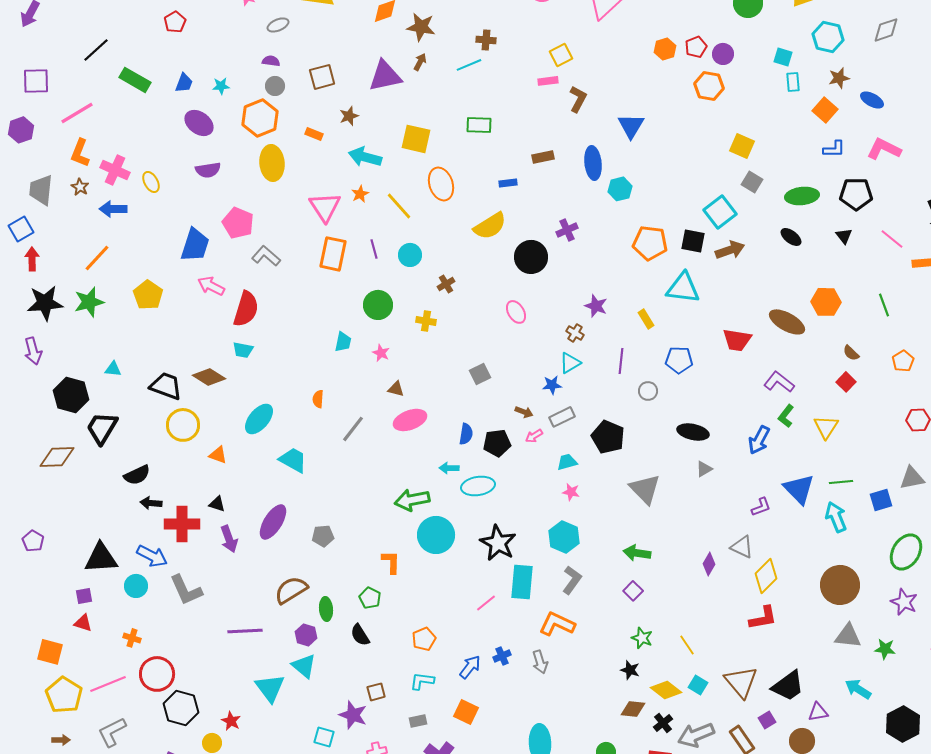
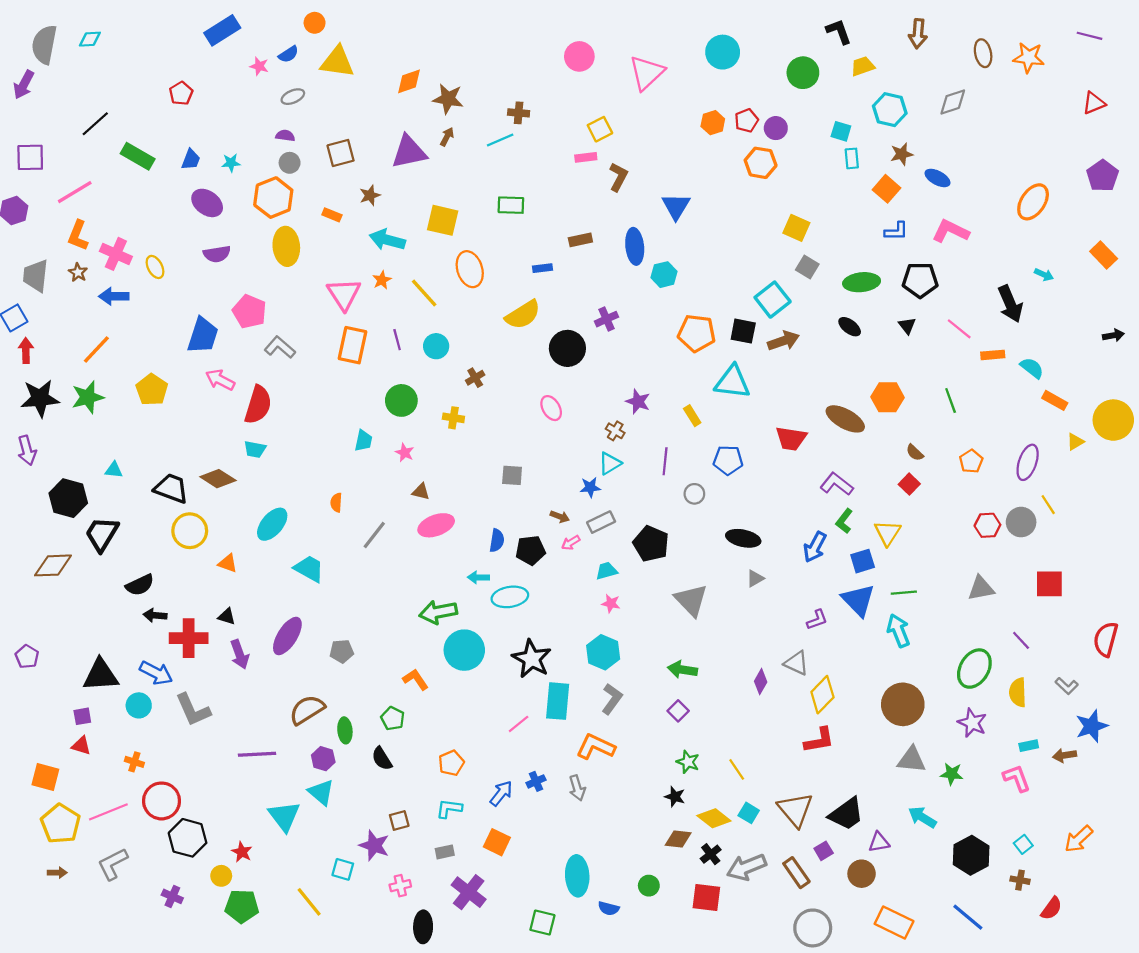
gray square: (480, 374) -> (512, 475), turned 30
blue square: (881, 500) -> (863, 561), moved
orange L-shape: (391, 562) -> (415, 679), turned -35

